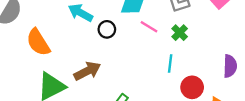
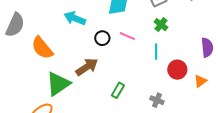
pink line: (149, 27) -> (127, 36), moved
black circle: (107, 29) -> (102, 38), moved

